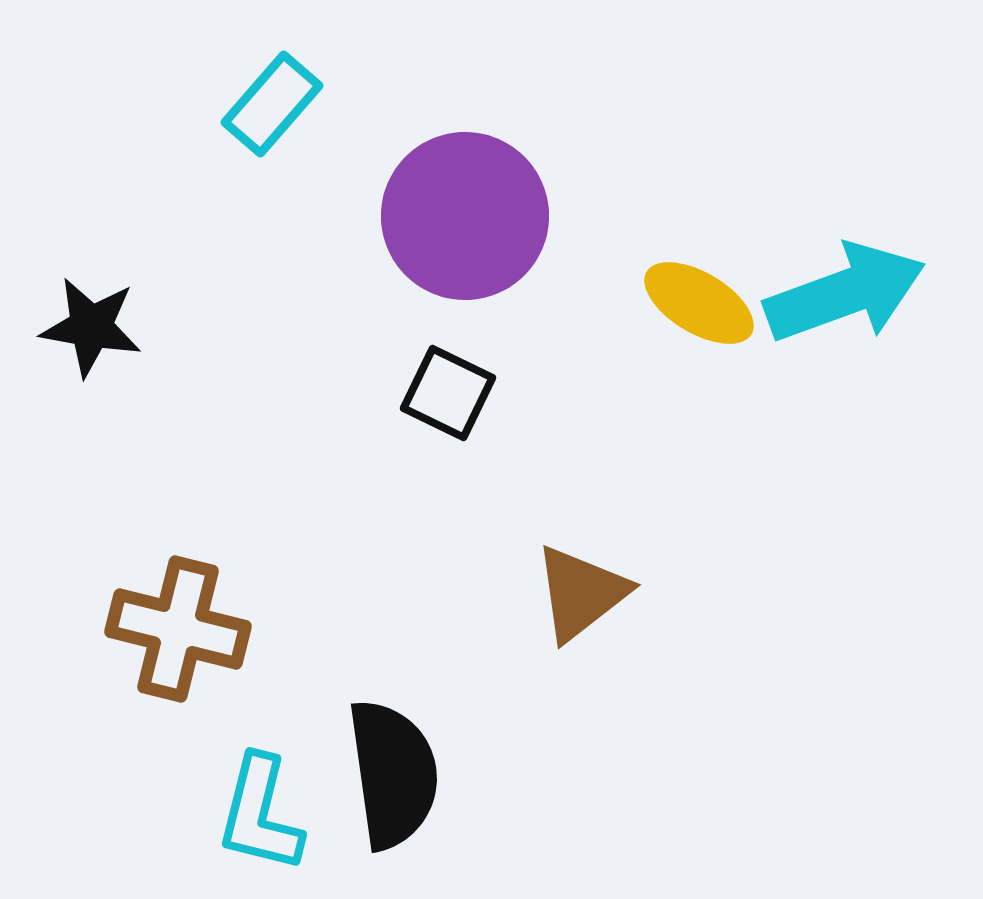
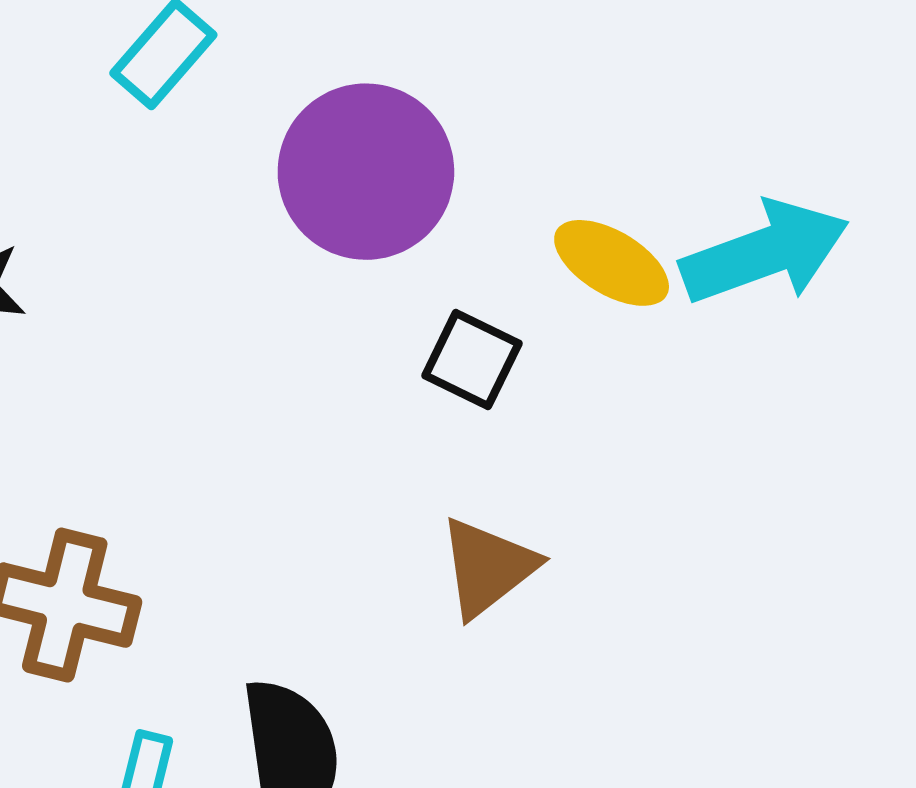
black square: (448, 393) -> (472, 359), moved

